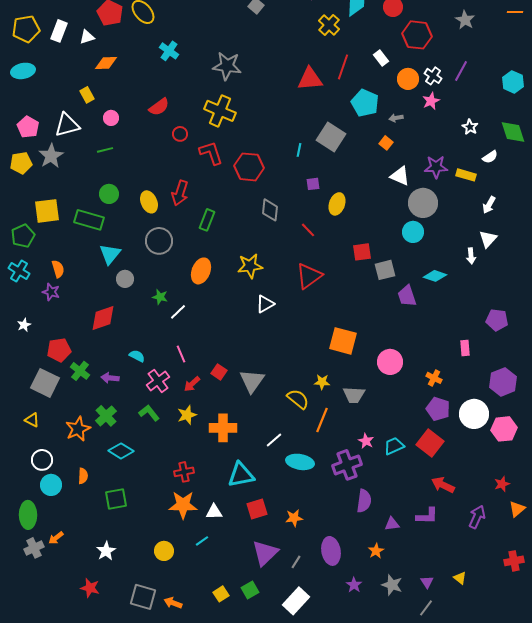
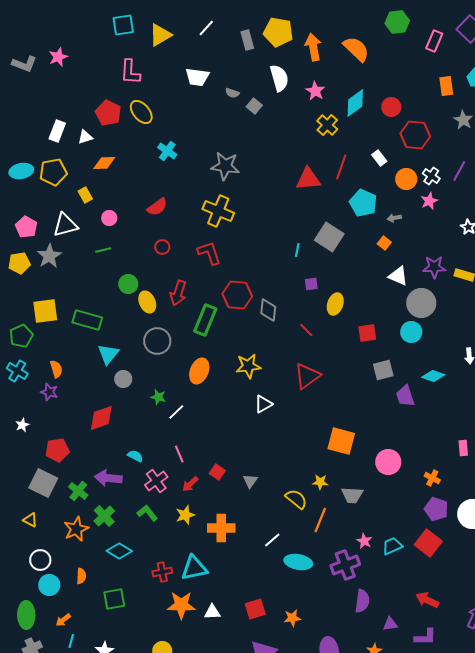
yellow pentagon: (26, 29) -> (53, 172), moved
red circle: (180, 134) -> (162, 247), moved
red hexagon: (249, 167) -> (237, 295), moved
green circle: (109, 194) -> (128, 284), moved
green rectangle: (207, 220) -> (205, 320), size x1.4
red square: (362, 252) -> (367, 333), moved
green cross: (80, 371) -> (78, 491), moved
purple arrow: (110, 378) -> (108, 478), size x1.5
gray triangle: (252, 381) -> (250, 481), size x0.6
red cross: (184, 472) -> (162, 572), moved
cyan triangle: (241, 475) -> (194, 568), moved
red arrow: (443, 485) -> (427, 600), moved
purple L-shape: (427, 516) -> (425, 637), moved
orange arrow: (56, 538) -> (63, 620), moved
cyan line: (202, 541) -> (71, 641), moved, turned -40

